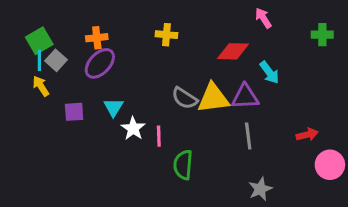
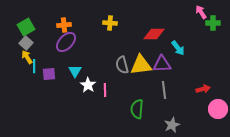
pink arrow: (263, 18) -> (201, 12), moved
cyan line: (39, 60) -> (34, 66), moved
gray square: (56, 60) -> (26, 43), moved
gray semicircle: (185, 98) -> (122, 65), turned 42
green semicircle: (183, 165) -> (137, 109), moved

